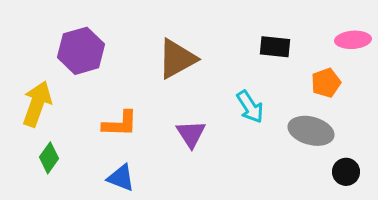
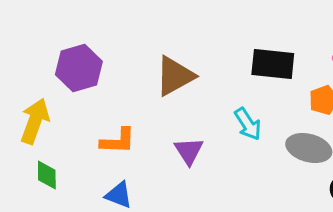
black rectangle: (275, 47) -> (273, 64), size x1.4
green diamond: (49, 158) -> (47, 175), turned -36

